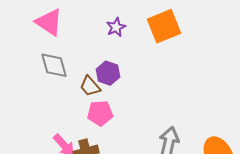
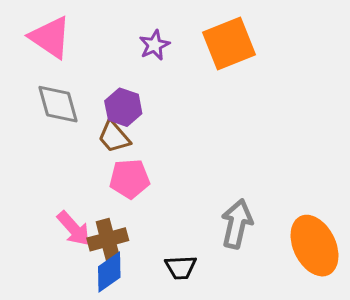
purple hexagon: (108, 73) -> (123, 107), moved

